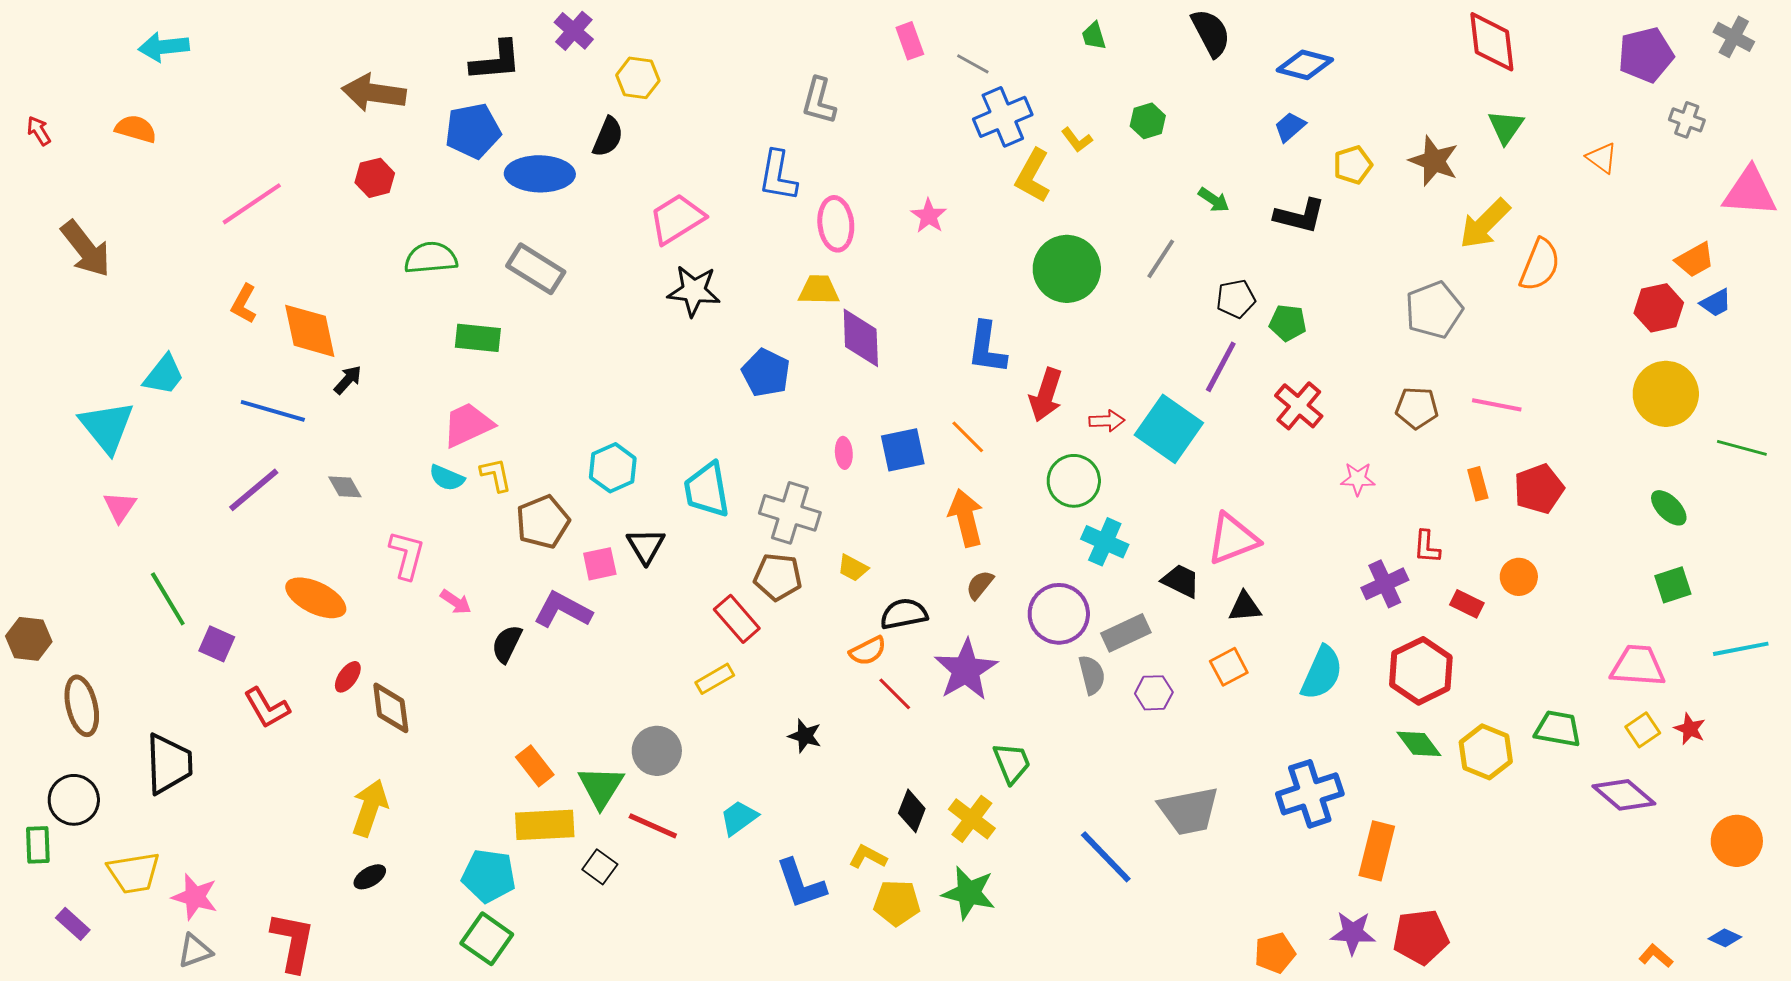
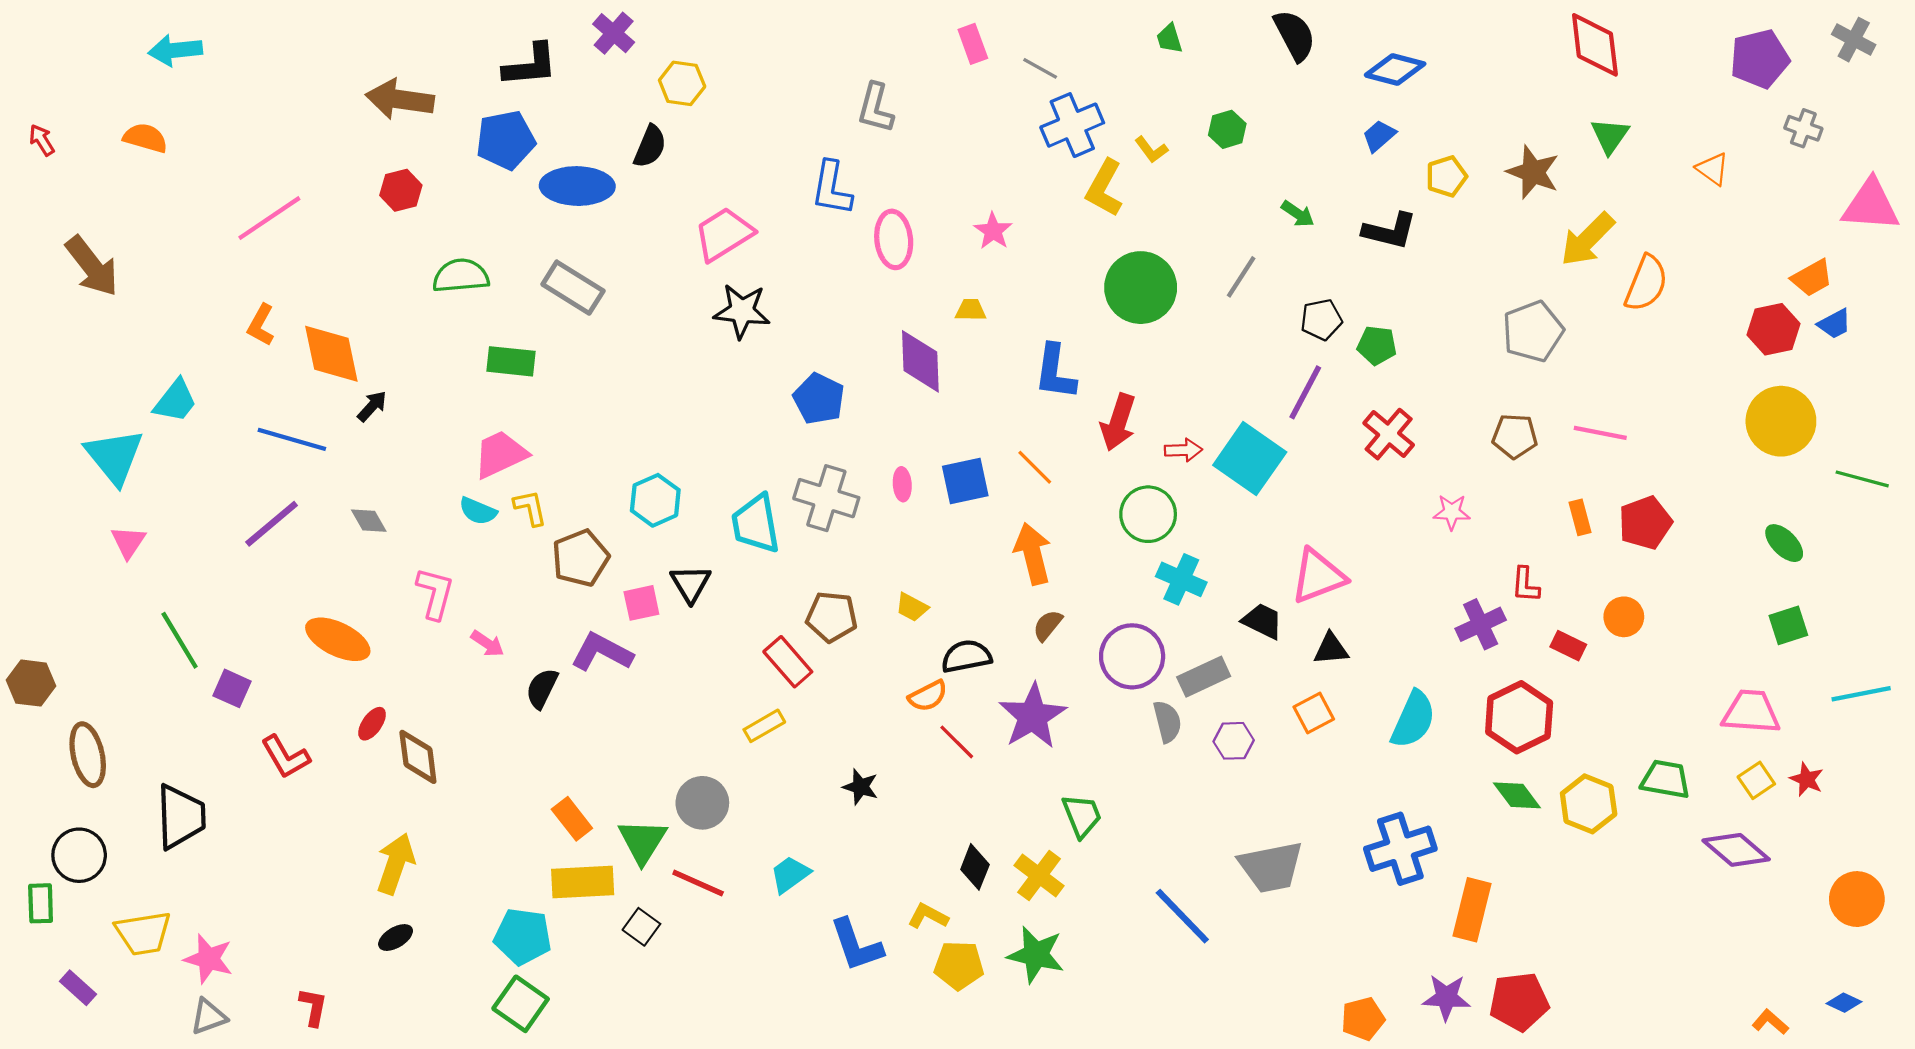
yellow trapezoid: (819, 290) -> (971, 310), moved, size x0.7
gray cross: (790, 513) -> (826, 498), moved
red L-shape: (293, 942) -> (313, 1007), size x0.6

